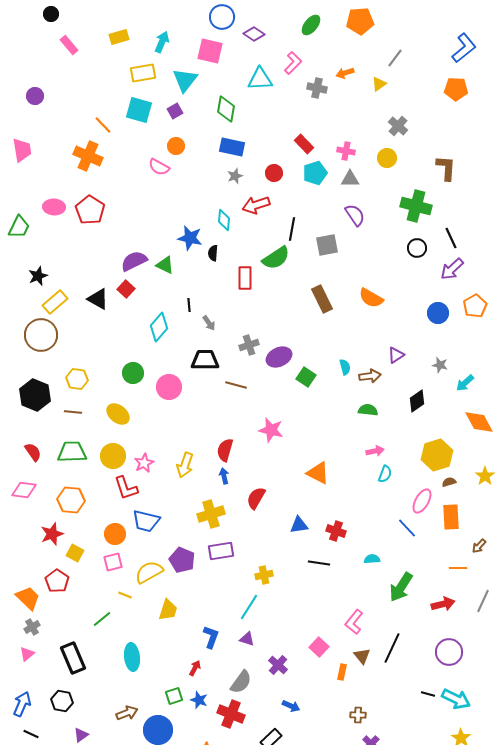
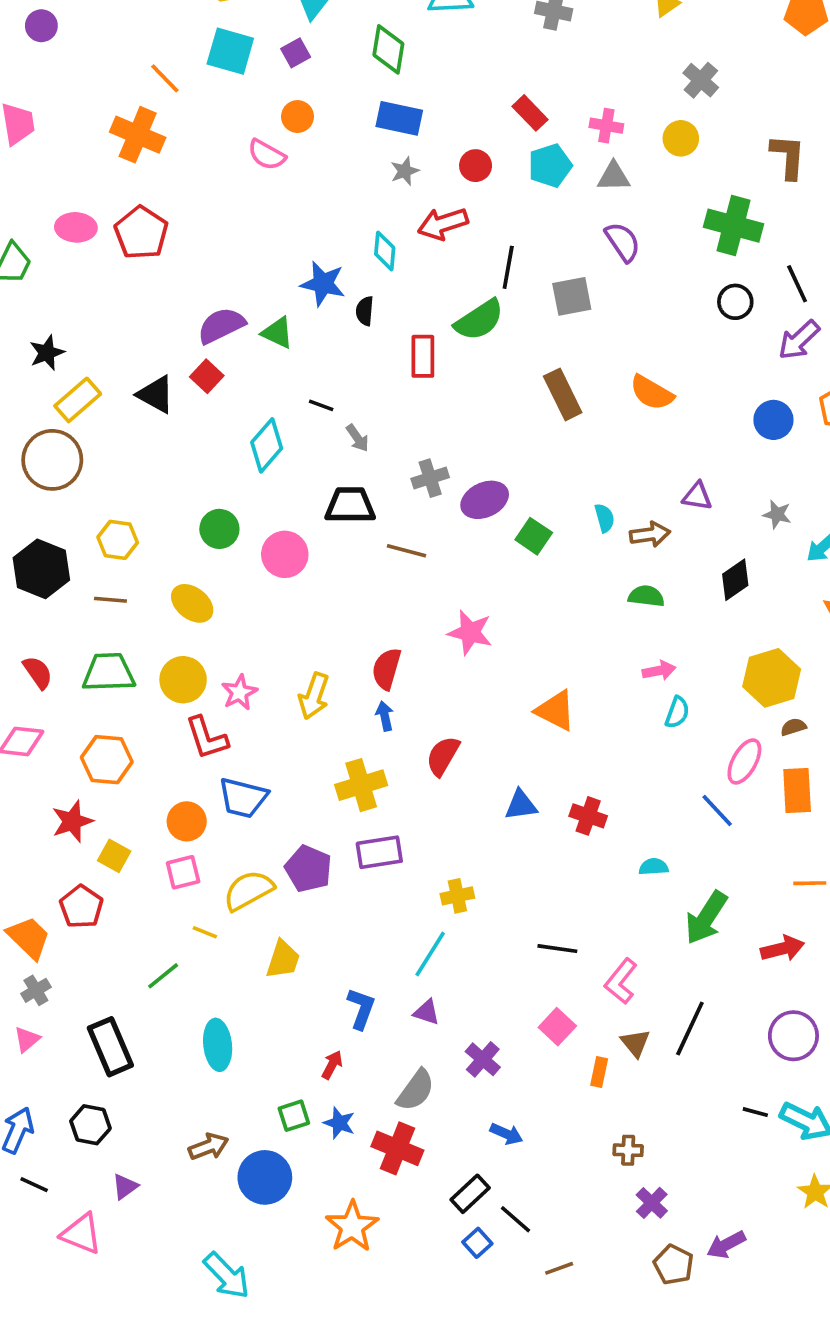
black line: (189, 305) -> (321, 405), turned -64
purple triangle: (396, 355) -> (697, 496), turned 42
black line: (319, 563) -> (557, 949), moved

